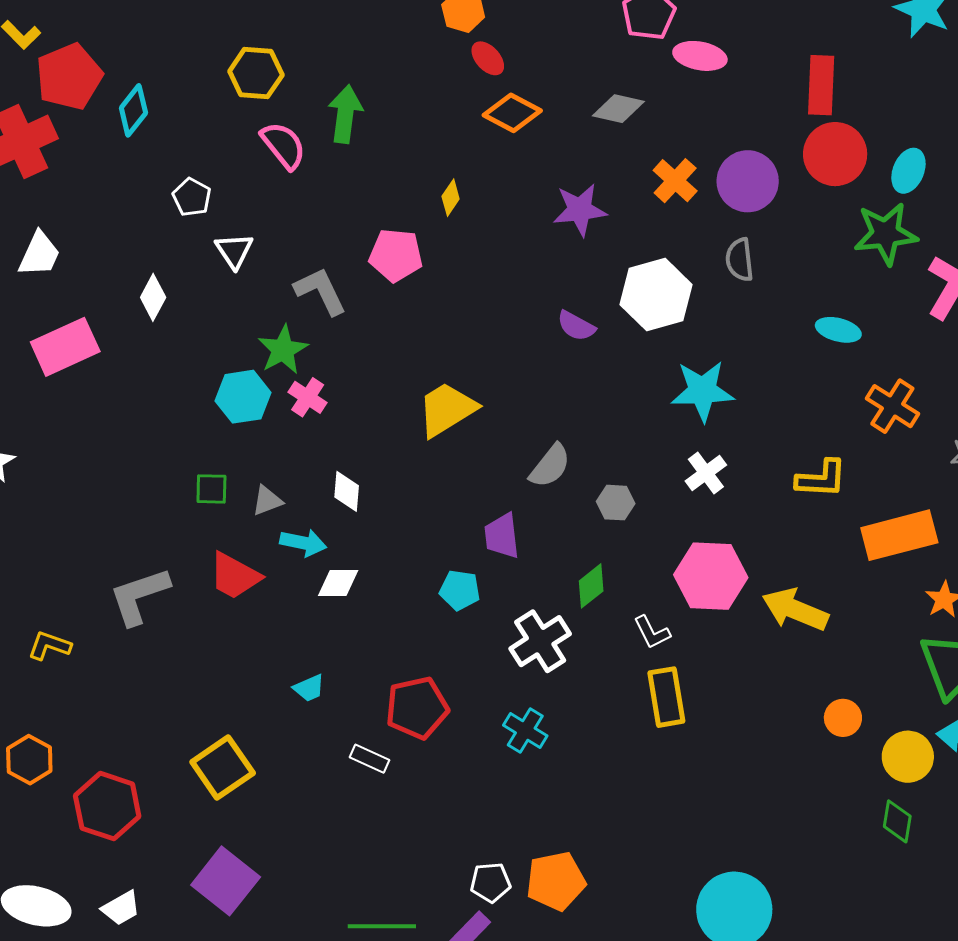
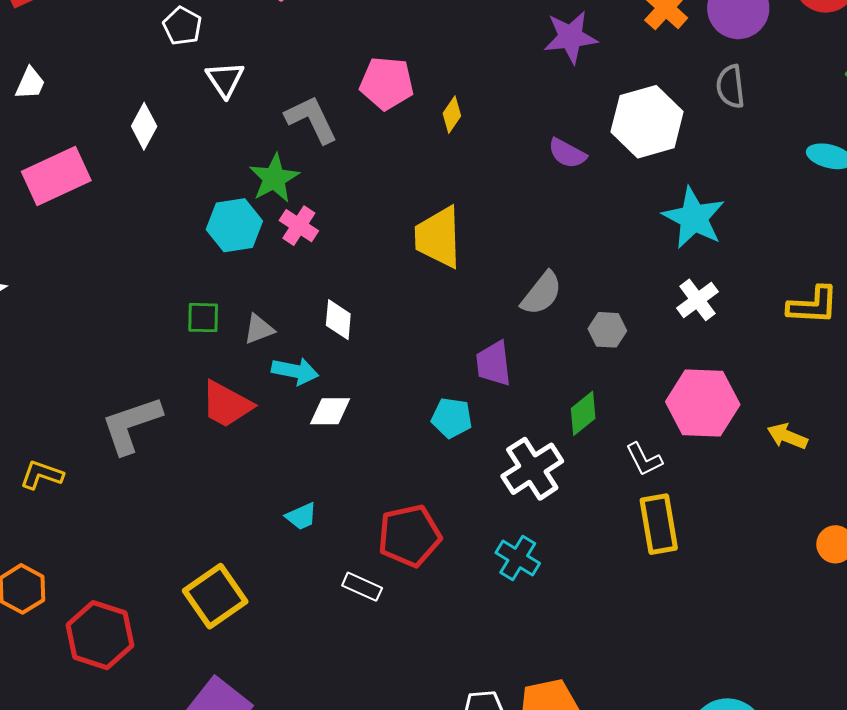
yellow diamond: (451, 198) -> (452, 115), moved
white trapezoid: (39, 254) -> (30, 83), size x0.7
cyan star: (702, 391) -> (694, 218), turned 30
yellow trapezoid: (447, 409) -> (438, 237), turned -60
yellow arrow: (795, 610) -> (787, 436), size x0.6

